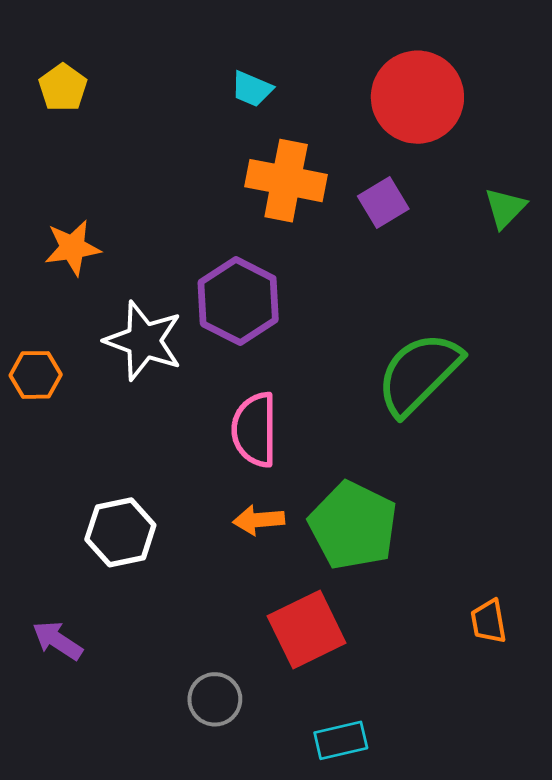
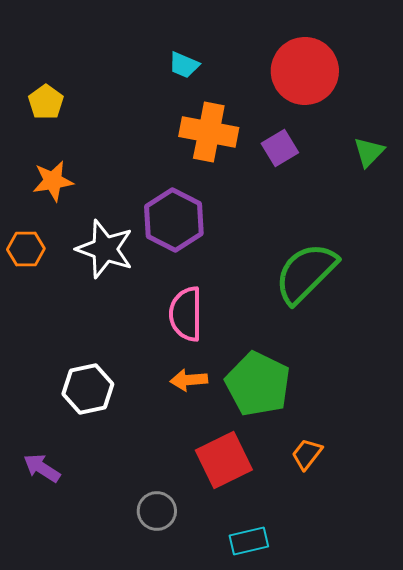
yellow pentagon: (63, 88) -> (46, 102), moved
orange hexagon: (36, 375) -> (26, 249), moved
orange trapezoid: (489, 621) -> (307, 454), moved, turned 48

